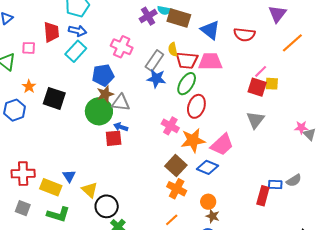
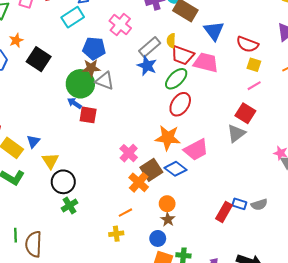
yellow square: (272, 84) -> (254, 65), moved
red square: (257, 87) -> (245, 113), moved
pink cross: (170, 126) -> (129, 153), moved
blue arrow: (121, 127) -> (74, 103), moved
brown square: (176, 166) -> (151, 170), moved

